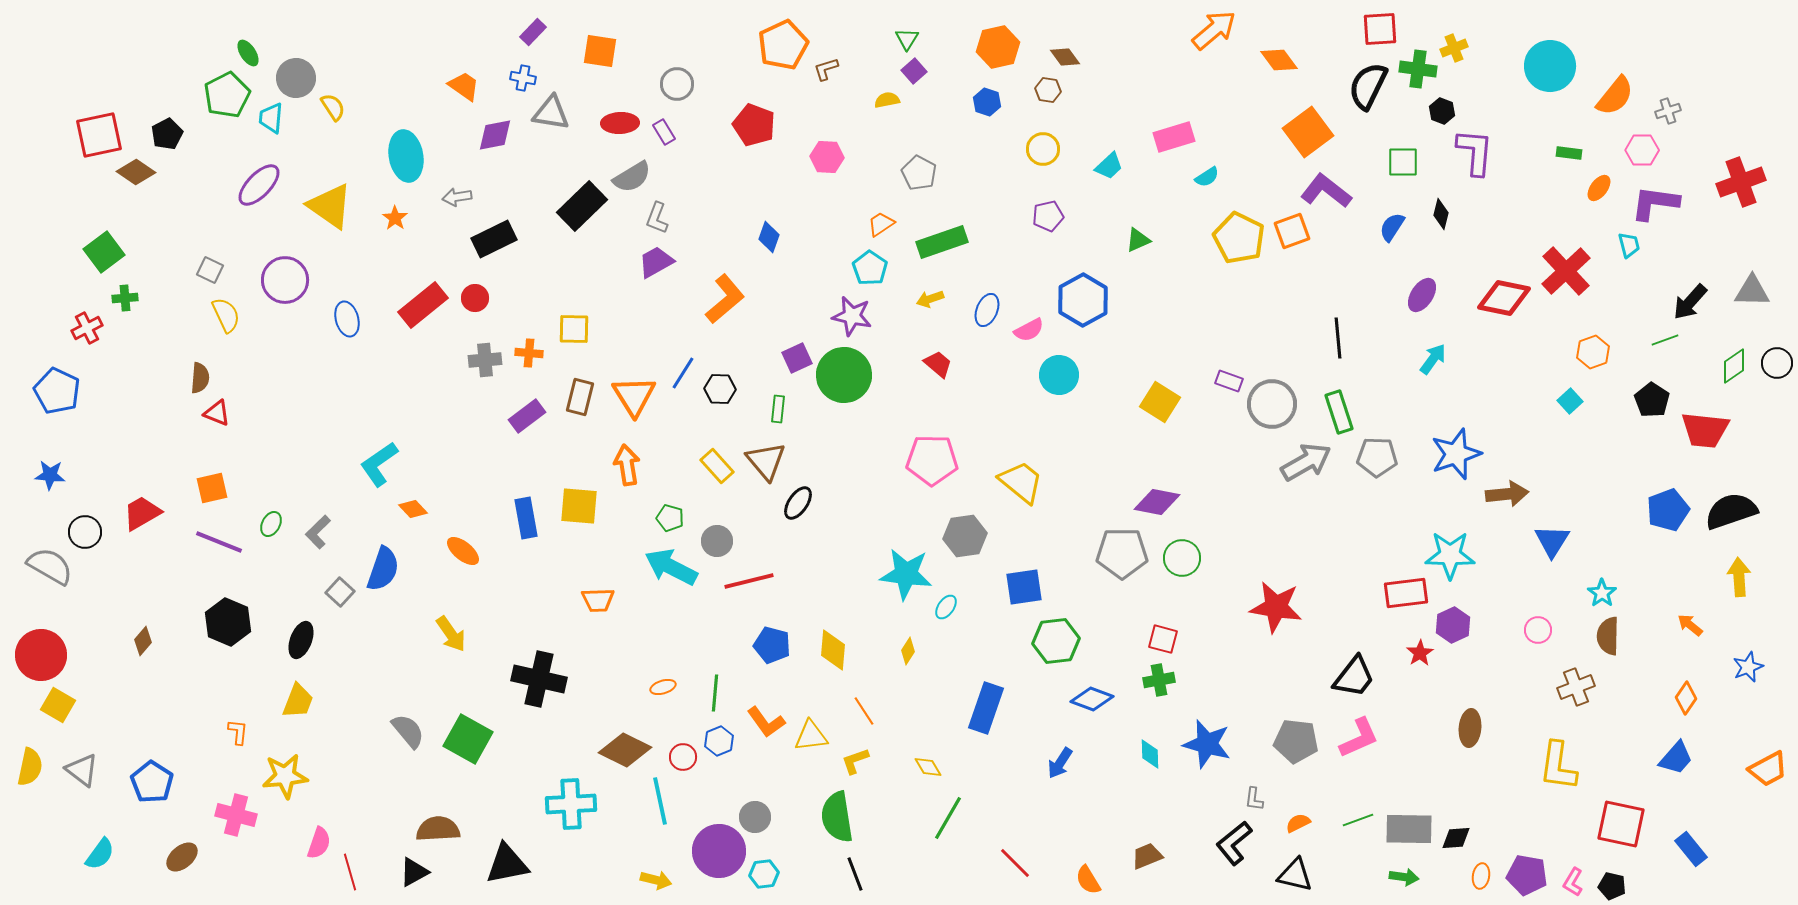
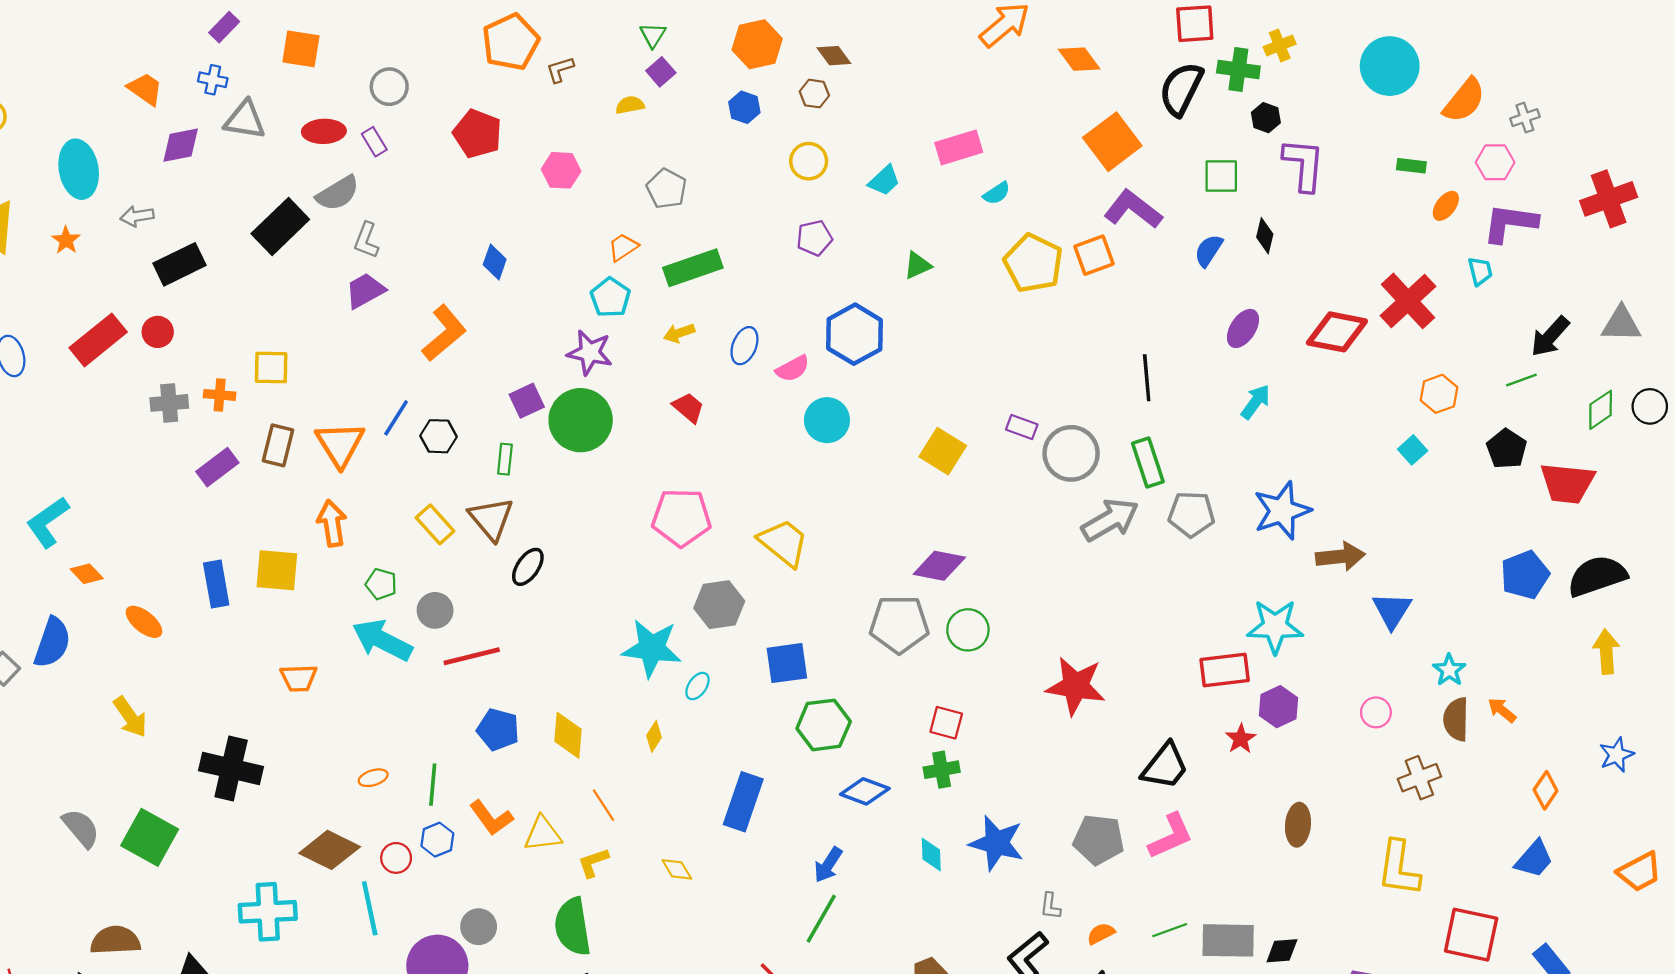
orange arrow: (1690, 625) -> (1502, 710), moved
green line: (948, 818) -> (821, 919), moved

